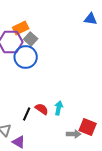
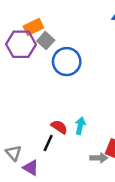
blue circle: (26, 57) -> (67, 62), moved
black line: (27, 114) -> (48, 143), moved

